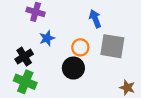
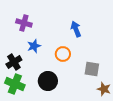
gray square: (112, 46) -> (92, 69), moved, size x0.7
black circle: (73, 68) -> (48, 81), moved

